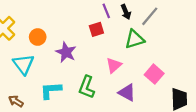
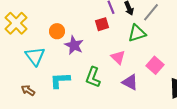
orange circle: (38, 37) -> (57, 31), moved
pink triangle: (114, 65) -> (118, 57), turned -35

